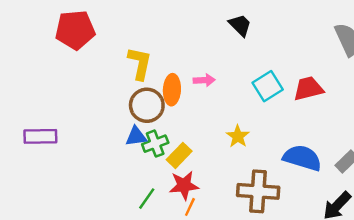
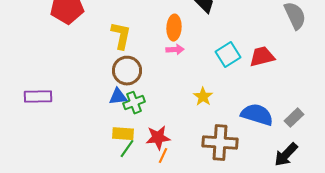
orange ellipse: (172, 90) -> (174, 28), moved
yellow rectangle: (179, 155) -> (123, 134), moved, turned 50

